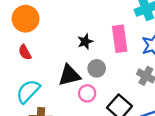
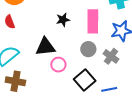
gray circle: (97, 68) -> (88, 49), moved

